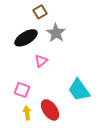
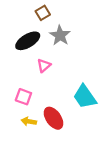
yellow arrow: (27, 113) -> (29, 121), turned -72

